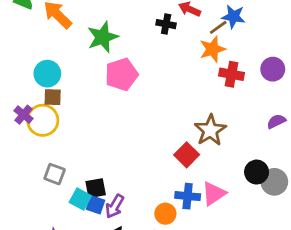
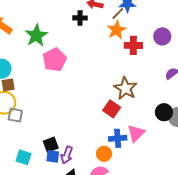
gray square: (55, 174) -> (15, 115), moved
cyan square: (80, 199) -> (23, 157), moved

